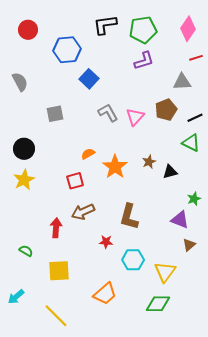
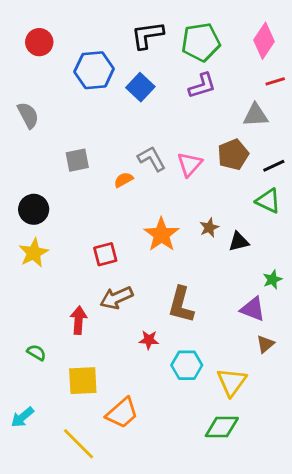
blue square: (89, 79) -> (140, 87), moved
orange semicircle: (88, 154) -> (124, 180), moved
orange trapezoid: (105, 294) -> (122, 413), moved

